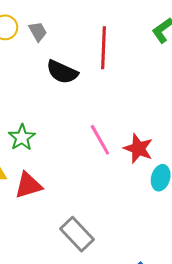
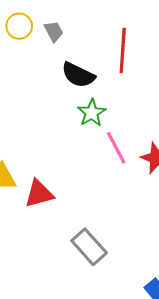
green star: (22, 137) -> (92, 113), moved

